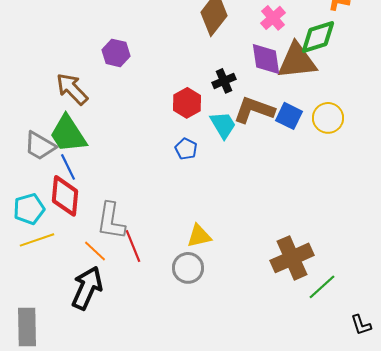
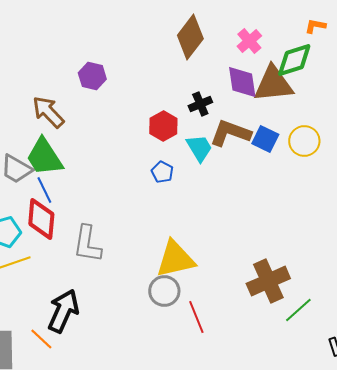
yellow triangle: (199, 236) -> (175, 259), size x1.6
red line: (133, 246) -> (196, 317), moved
orange line: (95, 251) -> (41, 339), moved

